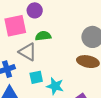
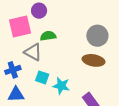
cyan square: (36, 77) -> (42, 77), turned 32

